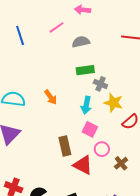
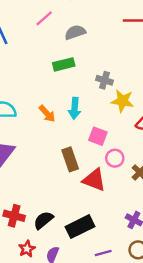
green rectangle: (85, 70) -> (64, 64), moved
orange arrow: (51, 97) -> (47, 114), moved
cyan arrow: (86, 105) -> (75, 108), moved

